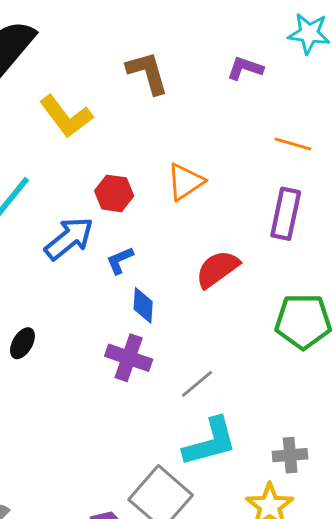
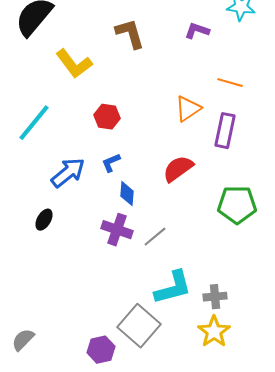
orange triangle: (185, 182) -> (188, 109), moved
blue arrow: (69, 238) -> (68, 173), moved
gray line: (197, 384) -> (155, 237), moved
gray cross: (290, 455) -> (215, 297), moved

